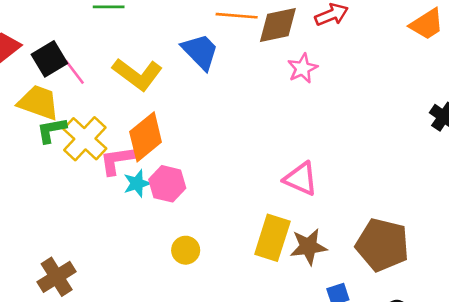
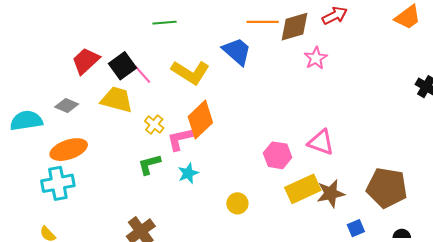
green L-shape: (51, 130) -> (149, 164), moved
yellow cross: (85, 139) -> (154, 124), size x0.6
cyan star: (137, 183) -> (188, 173), moved
pink hexagon: (167, 184) -> (278, 155), moved
yellow rectangle: (272, 238) -> (303, 189), turned 52

